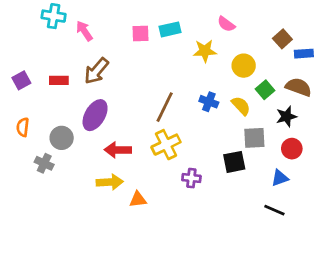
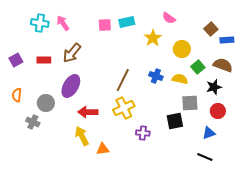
cyan cross: (54, 16) -> (40, 23), moved
yellow star: (205, 51) -> (153, 38), turned -30
yellow semicircle: (241, 106) -> (180, 79), turned -35
yellow arrow: (110, 182) -> (82, 136), turned -114

